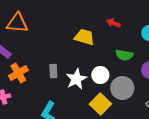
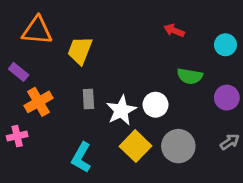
yellow trapezoid: (84, 37) -> (80, 50), moved, turned -85
gray circle: (122, 88) -> (178, 146), moved
yellow square: (100, 104) -> (136, 146), moved

